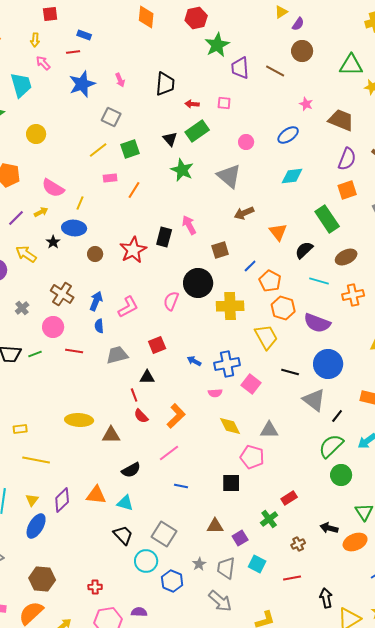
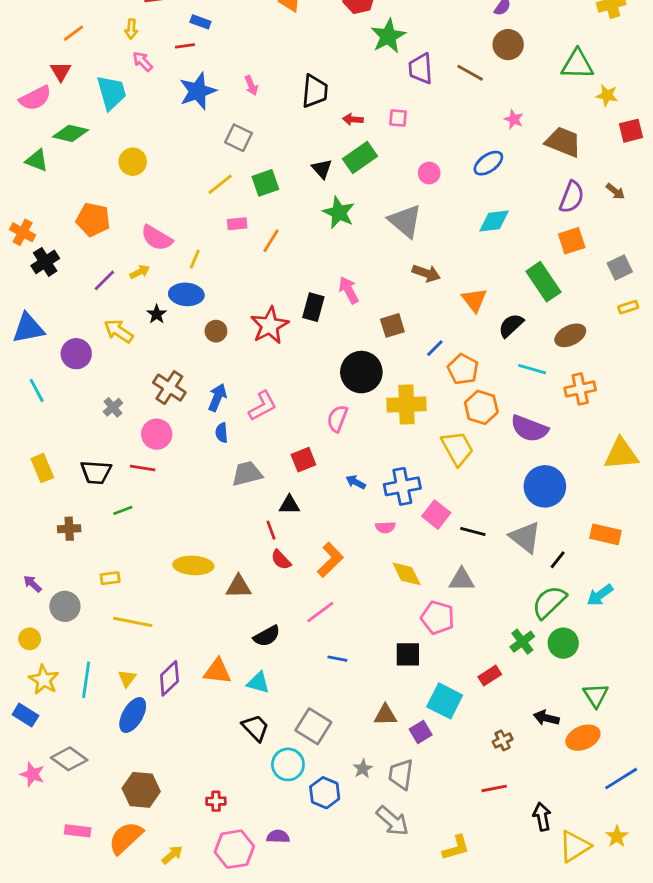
brown arrow: (244, 213) -> (426, 273), turned -138
pink semicircle: (171, 301) -> (337, 419), moved
red line: (74, 351) -> (143, 468), moved
green line: (35, 354) -> (123, 510), moved
black line: (290, 372) -> (473, 532), moved
green cross: (269, 519) -> (522, 642), moved
cyan square: (257, 564) -> (445, 701), moved, size x1.4

